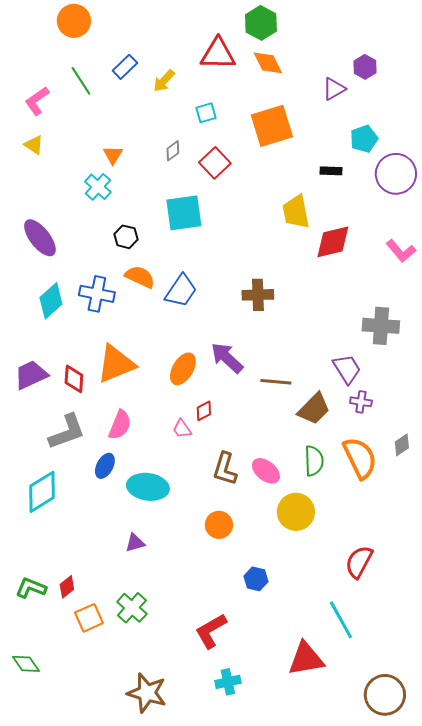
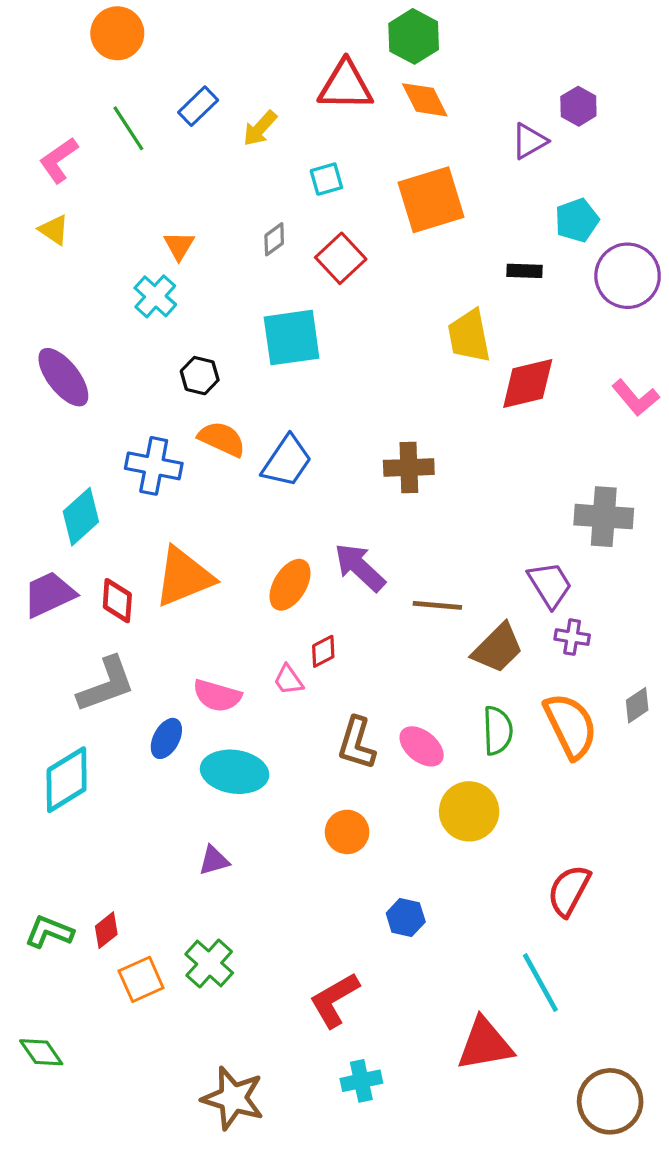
cyan diamond: (51, 301) -> (81, 517), moved
pink semicircle: (120, 425) -> (217, 696), moved, turned 84

